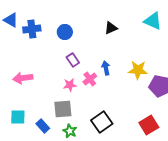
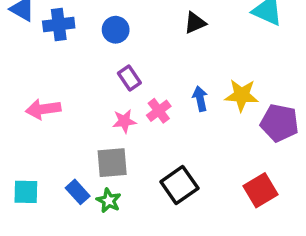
blue arrow: (106, 68) -> (200, 99), moved
cyan square: (18, 117) -> (26, 192), moved
green star: (70, 131) -> (109, 201), moved

